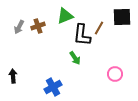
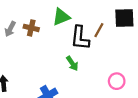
brown cross: (38, 26) -> (31, 28), turned 32

